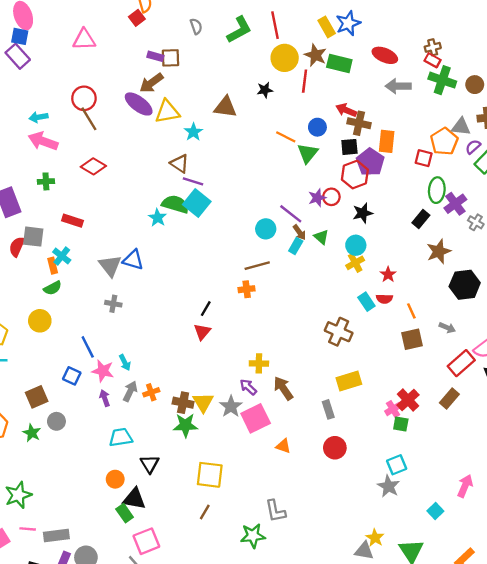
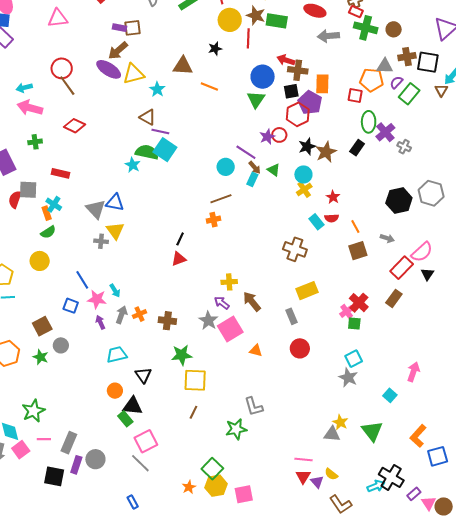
blue circle: (317, 127) -> (263, 77), size x1.5
orange line: (286, 137) -> (209, 87), moved
orange pentagon: (444, 141) -> (371, 80), turned -30
brown star: (439, 251) -> (326, 152), moved
red triangle: (202, 332) -> (179, 259), turned 35
yellow triangle: (203, 402) -> (115, 231), moved
green star: (185, 425) -> (182, 355), moved
gray rectangle: (56, 535) -> (69, 443), turned -55

